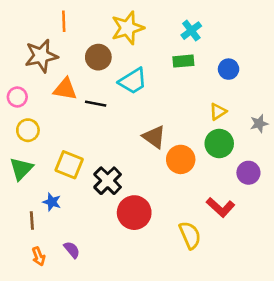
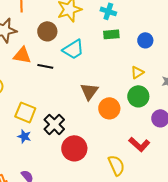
cyan cross: (191, 31) -> (108, 11), moved, turned -35
brown triangle: (154, 137) -> (89, 91), turned 30
blue star: (52, 202) -> (24, 136), moved

